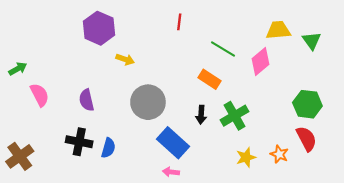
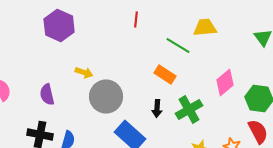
yellow trapezoid: (278, 30) -> (205, 28), moved
yellow arrow: (125, 59) -> (84, 72), moved
pink diamond: (261, 61) -> (225, 82), moved

